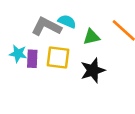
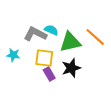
green triangle: (92, 37) -> (70, 42), size x1.6
purple rectangle: (32, 59) -> (49, 74), moved, turned -32

